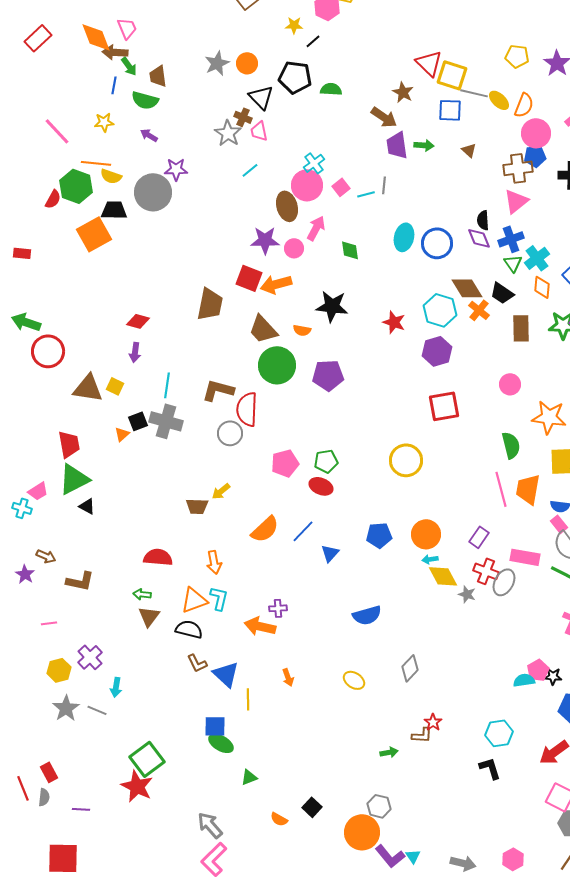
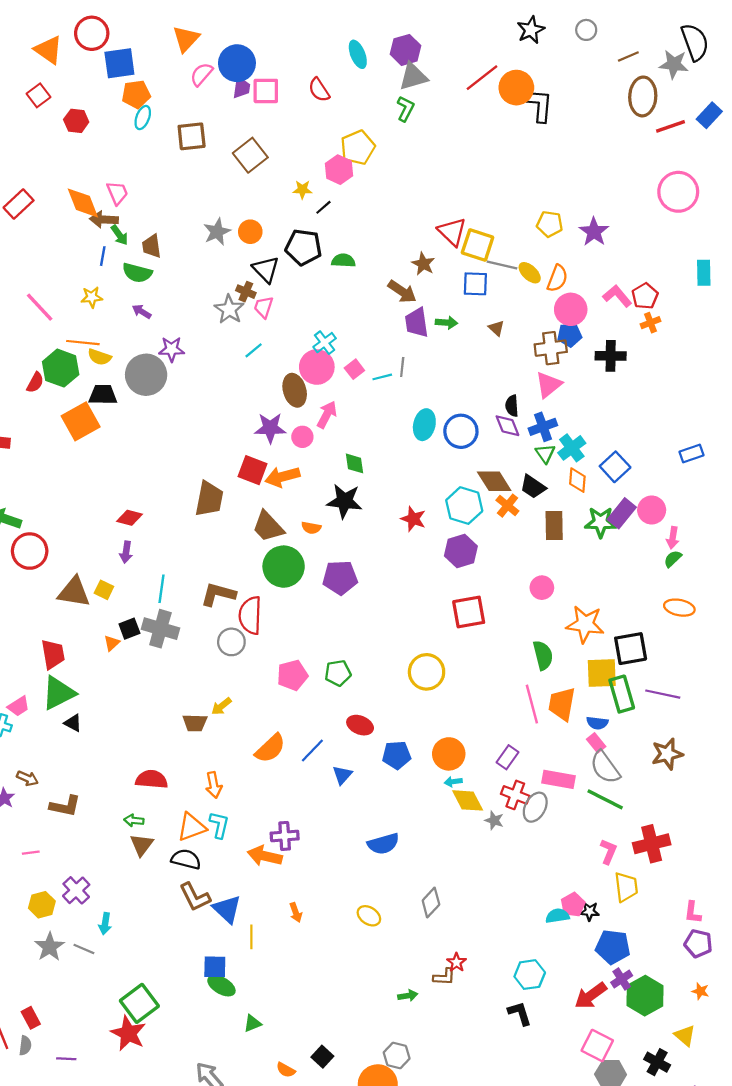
pink trapezoid: (259, 131) -> (264, 307), turned 30
green diamond: (350, 250) -> (354, 463), moved
red ellipse: (321, 486) -> (360, 725), moved
purple cross: (278, 608) -> (285, 836), size x1.4
brown L-shape: (197, 663) -> (195, 897), size x1.4

